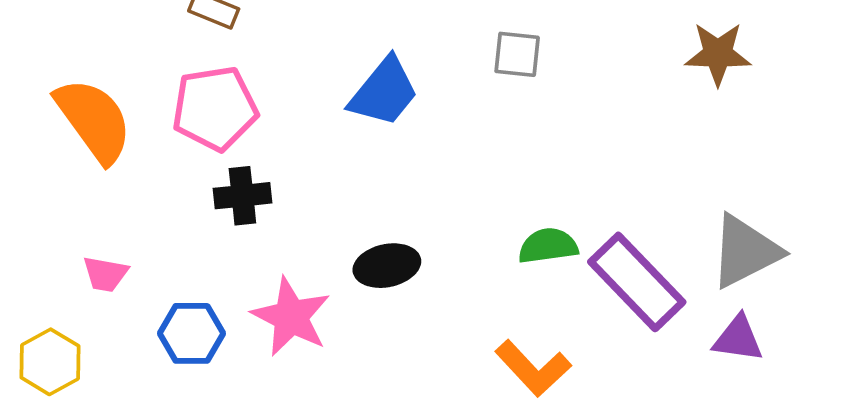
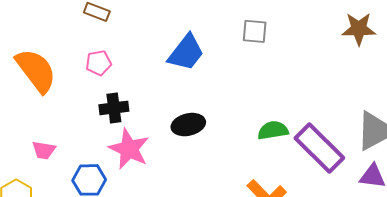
pink pentagon: (215, 108) -> (99, 63), size x0.6
black ellipse: (387, 266) -> (188, 125), moved
pink star: (291, 317) -> (129, 149), moved

